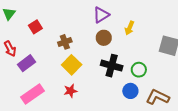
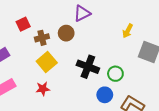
red square: (35, 27) -> (23, 24), moved
yellow arrow: (129, 28) -> (128, 31), moved
brown circle: (104, 38) -> (66, 33), moved

